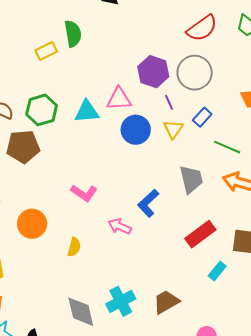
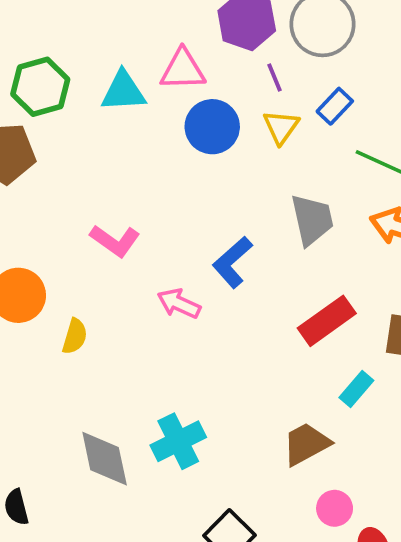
yellow semicircle: (74, 247) -> (75, 336), moved
brown trapezoid: (166, 302) -> (306, 444), moved

